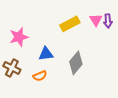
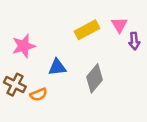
purple arrow: (108, 21) -> (134, 41), moved
orange semicircle: (40, 76) -> (39, 94), moved

